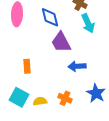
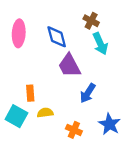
blue arrow: (77, 66) -> (88, 93), turned -54
cyan square: (19, 97) -> (16, 116), moved
yellow semicircle: (40, 101) -> (45, 113), moved

